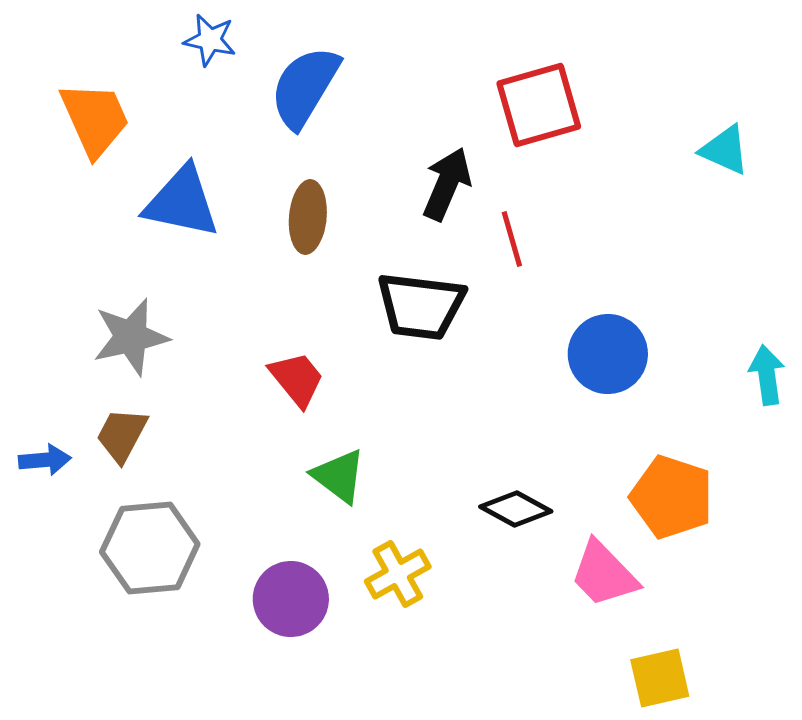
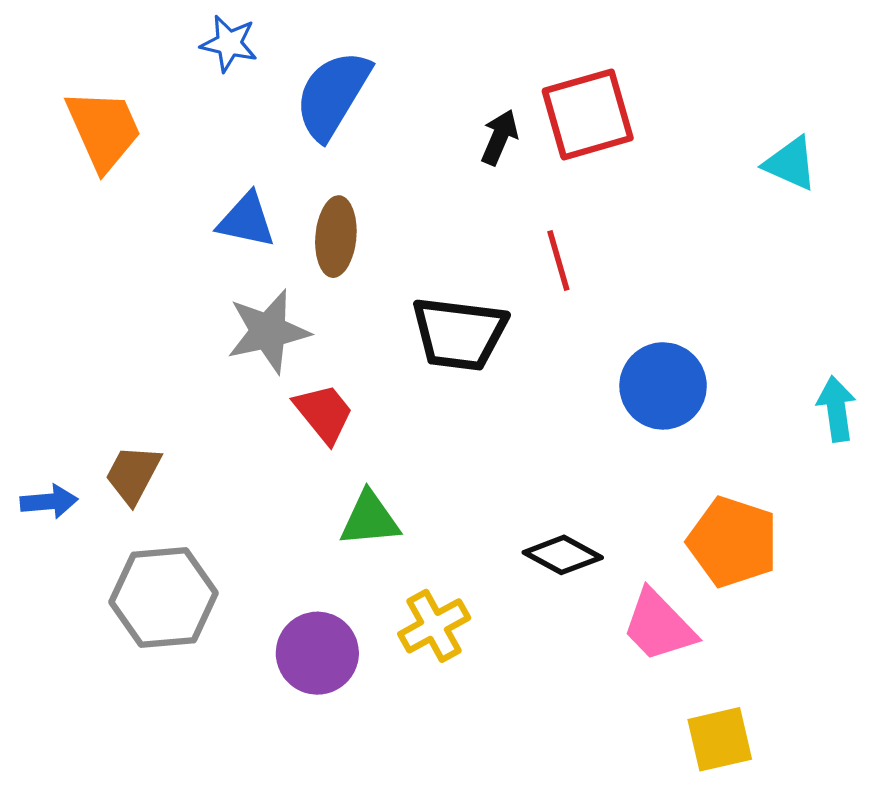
black arrow: (447, 184) -> (499, 137), moved, size x0.7
blue triangle: (182, 202) -> (246, 220), moved, size x0.7
gray star: (131, 337) -> (268, 331), moved
green triangle: (339, 476) -> (370, 519), turned -42

